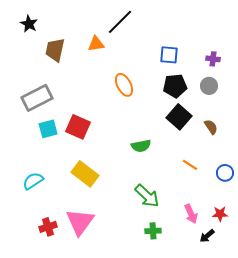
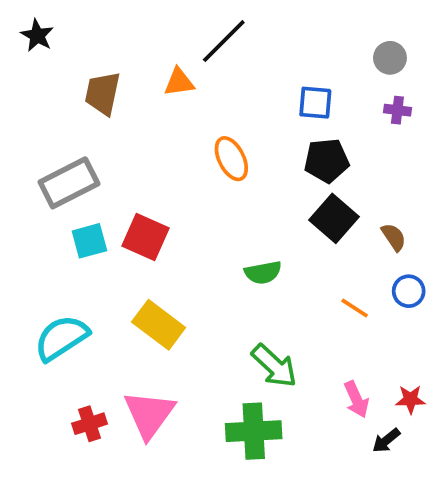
black star: (29, 24) -> (37, 35), moved
gray circle: (209, 86) -> (390, 58), moved
blue circle: (225, 173) -> (409, 291), moved
cyan semicircle: (33, 181) -> (61, 338), size x1.4
green cross: (153, 231) -> (254, 431), moved, size x1.8

